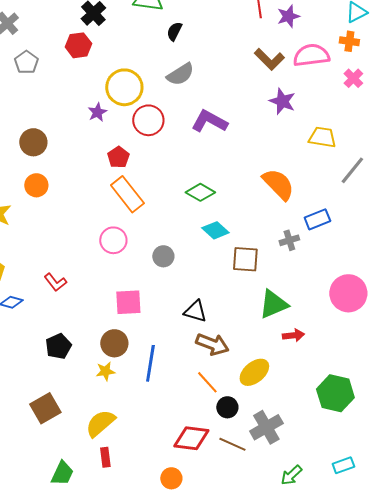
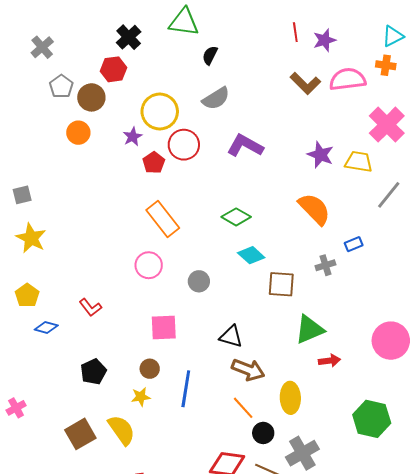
pink cross: (353, 78) -> (387, 125), moved, size x1.8
purple star: (282, 101) -> (320, 155), moved
brown circle: (33, 142) -> (91, 97), moved
red pentagon: (118, 157) -> (154, 163), moved
orange circle: (36, 185) -> (78, 133), moved
blue rectangle: (317, 219) -> (354, 244), size x0.7
pink circle: (348, 293) -> (391, 341), moved
brown circle: (114, 343) -> (150, 369), size x0.7
yellow ellipse: (254, 372) -> (290, 398), turned -52
yellow semicircle: (100, 423) -> (122, 430), moved, turned 96

